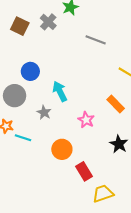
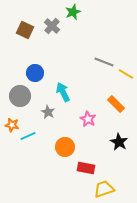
gray line: (96, 40) -> (104, 62), moved
cyan line: (23, 138) -> (28, 136), turned -42
red rectangle: (84, 171) -> (86, 168), turned -48

